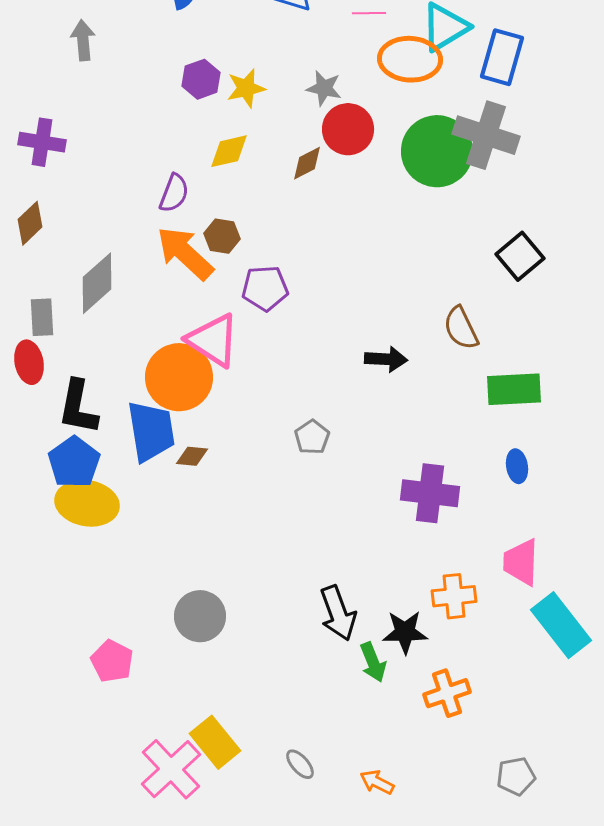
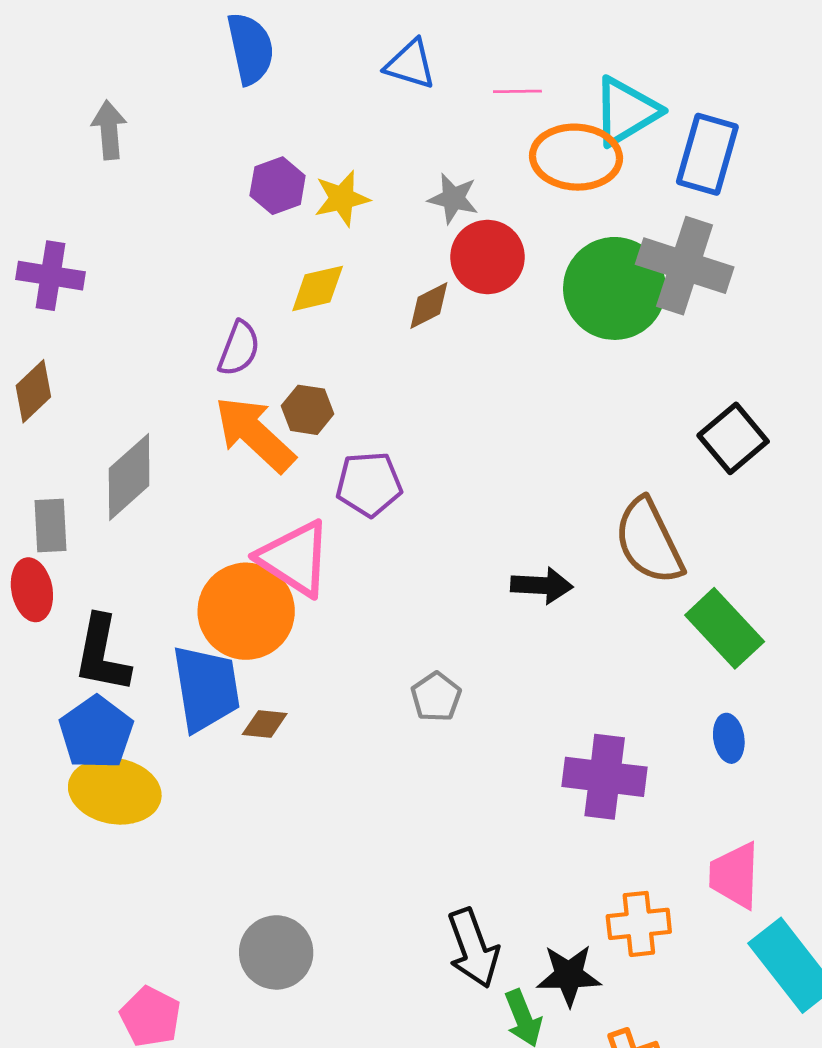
brown semicircle: (461, 328) -> (649, 541), size x1.4
green rectangle: (514, 389) -> (725, 628), turned 50

